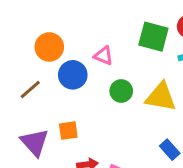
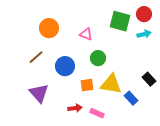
blue circle: (73, 75) -> (65, 66), moved
yellow triangle: (161, 97) -> (111, 84), moved
orange square: (68, 131) -> (87, 85), moved

